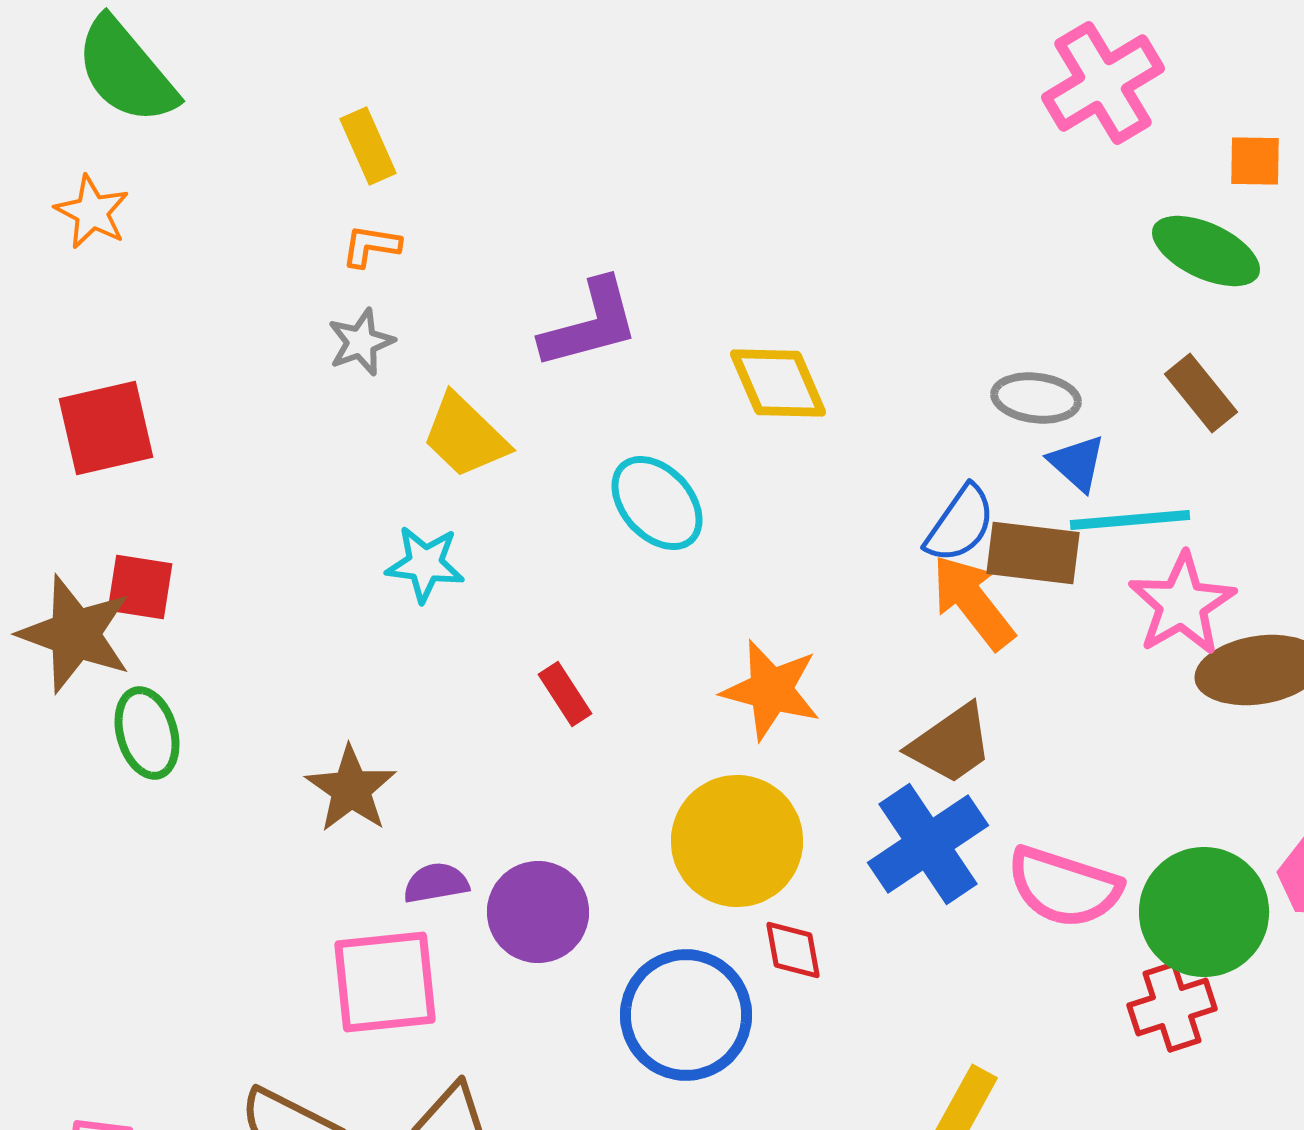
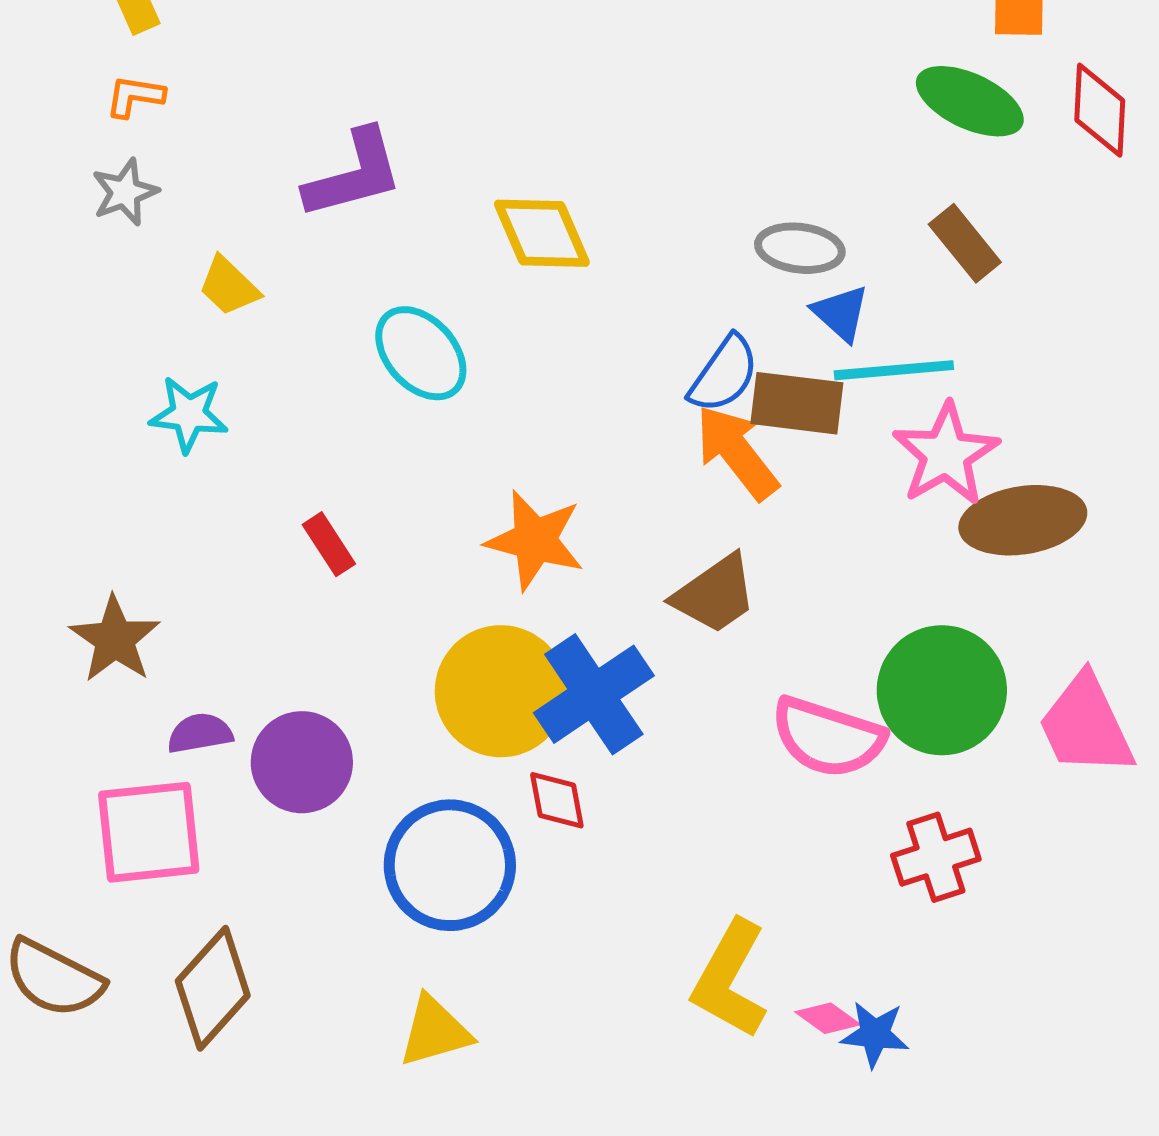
yellow trapezoid: (465, 436) -> (229, 286), size x0.7
blue cross: (928, 844) -> (594, 694), moved
green circle: (1204, 912) -> (942, 690), moved

